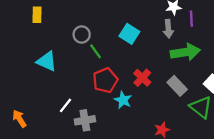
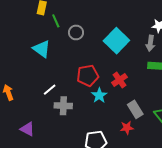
cyan square: (129, 34) -> (116, 41), size x1.4
green line: (96, 51) -> (56, 21), moved
gray rectangle: (177, 86) -> (135, 109), moved

